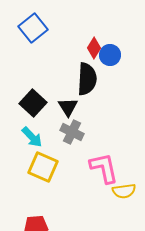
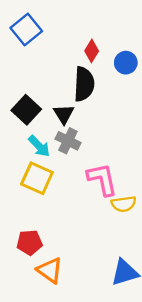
blue circle: (110, 55) -> (126, 63), moved
cyan arrow: (32, 137) -> (39, 146), moved

